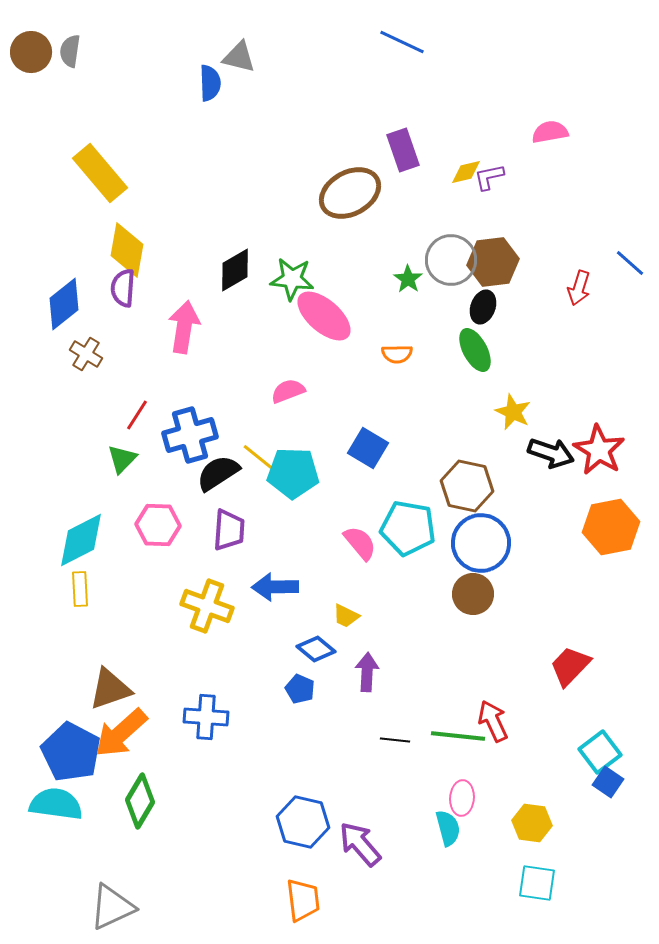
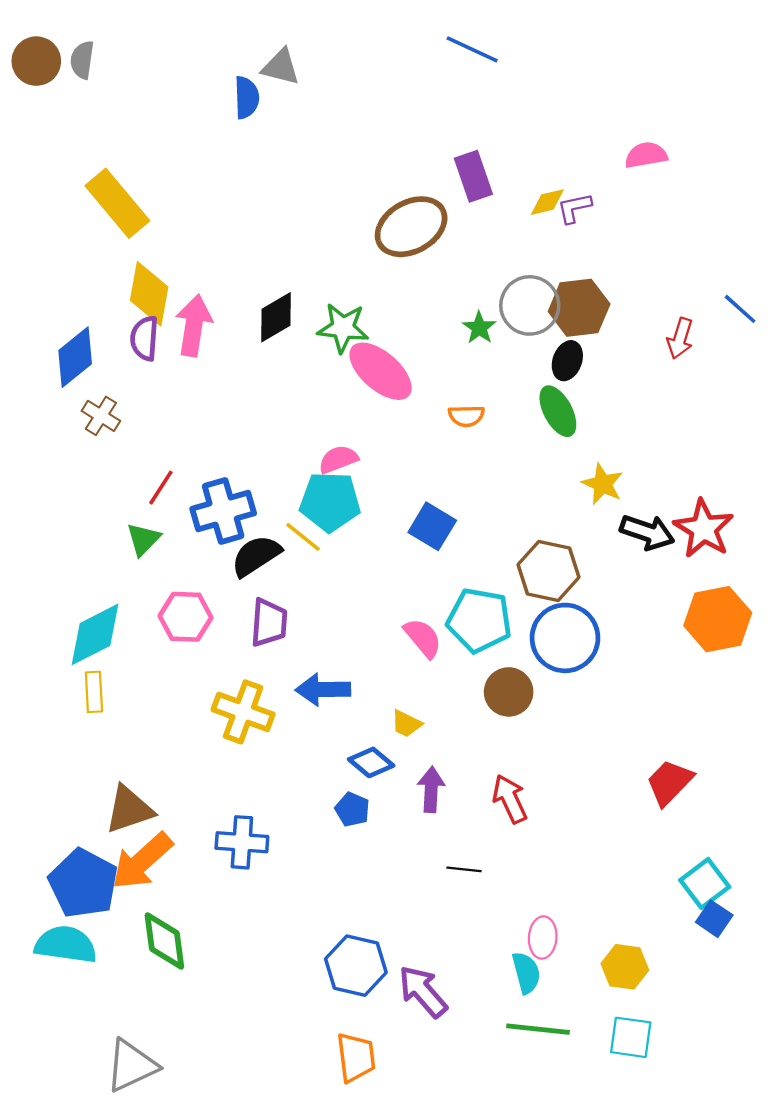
pink arrow: (184, 327) -> (194, 325), moved
cyan pentagon: (293, 473) -> (330, 502), moved
brown circle: (473, 594) -> (509, 692), moved
red arrow: (493, 721) -> (510, 799), moved
green line: (458, 736) -> (538, 1029), moved
green diamond: (140, 801) -> (164, 941), turned -38

